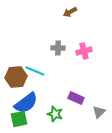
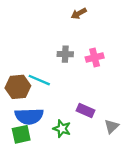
blue semicircle: (26, 103) -> (29, 116), turned 35

